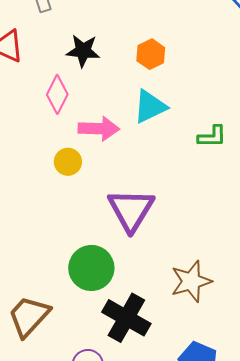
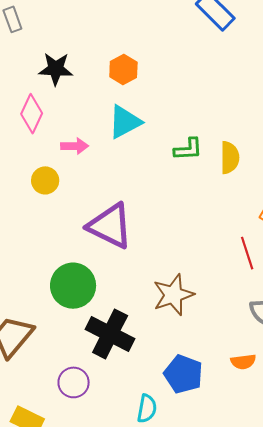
pink arrow: (99, 129) -> (75, 146), size x0.7
purple triangle: (131, 210) -> (110, 226), turned -33

